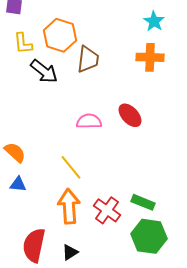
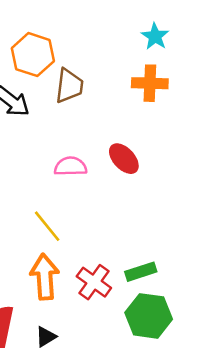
green rectangle: (143, 202) -> (141, 272), turned -40

